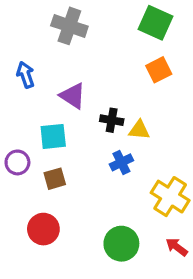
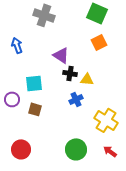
purple triangle: (73, 96) -> (61, 55), moved
brown square: (55, 179) -> (35, 109), turned 32
red circle: (43, 229) -> (21, 149), moved

